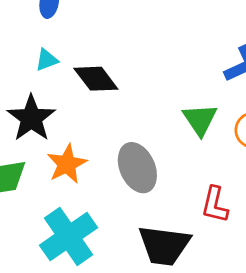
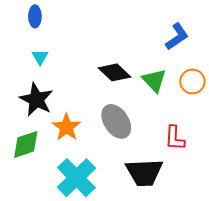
cyan triangle: (47, 60) -> (40, 57), turned -30
black diamond: (96, 79) -> (114, 72), moved

